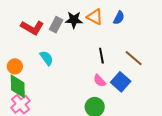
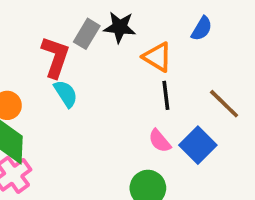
orange triangle: (95, 17) -> (157, 57), moved
red L-shape: (32, 28) -> (55, 57), moved, turned -105

